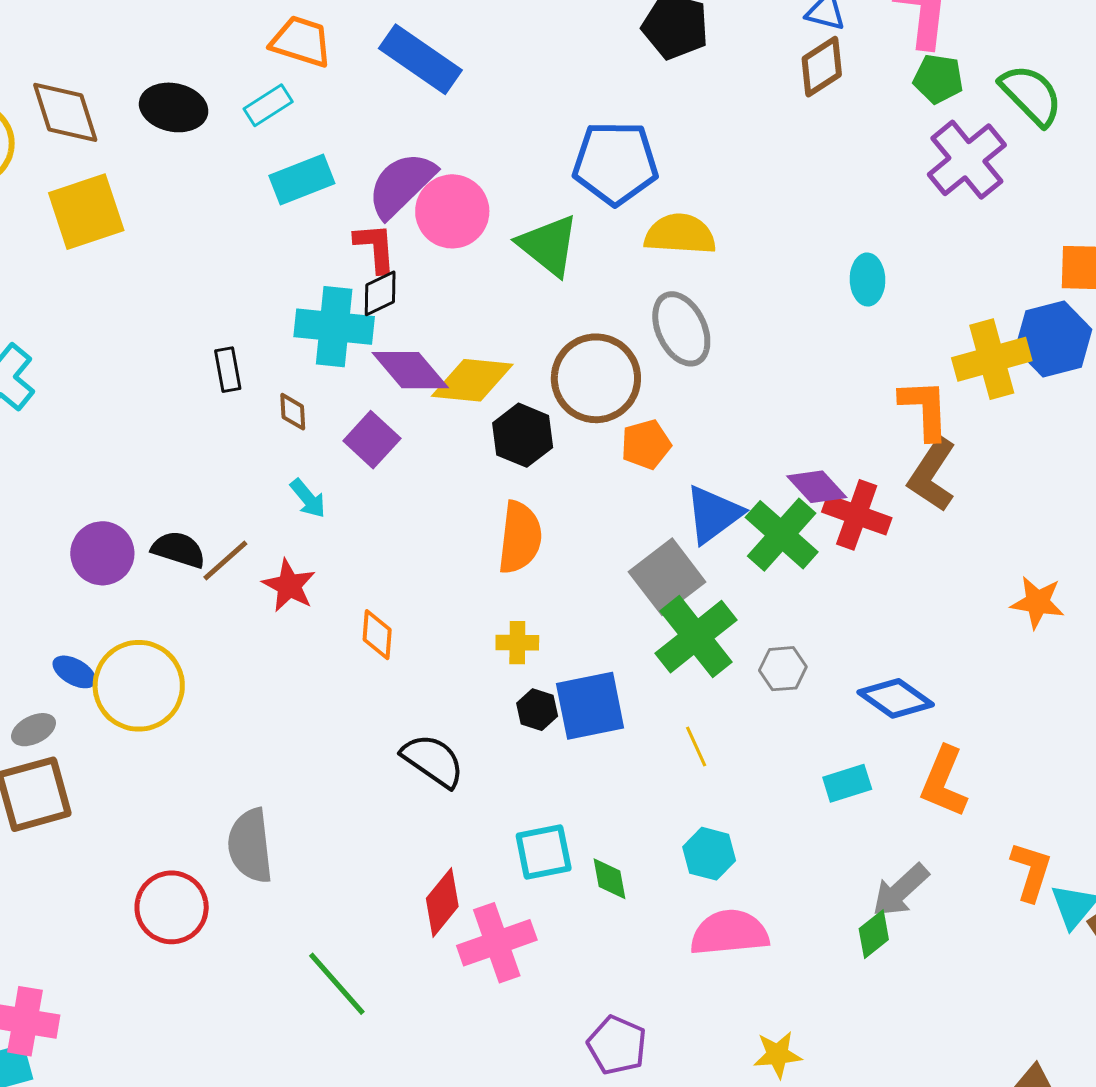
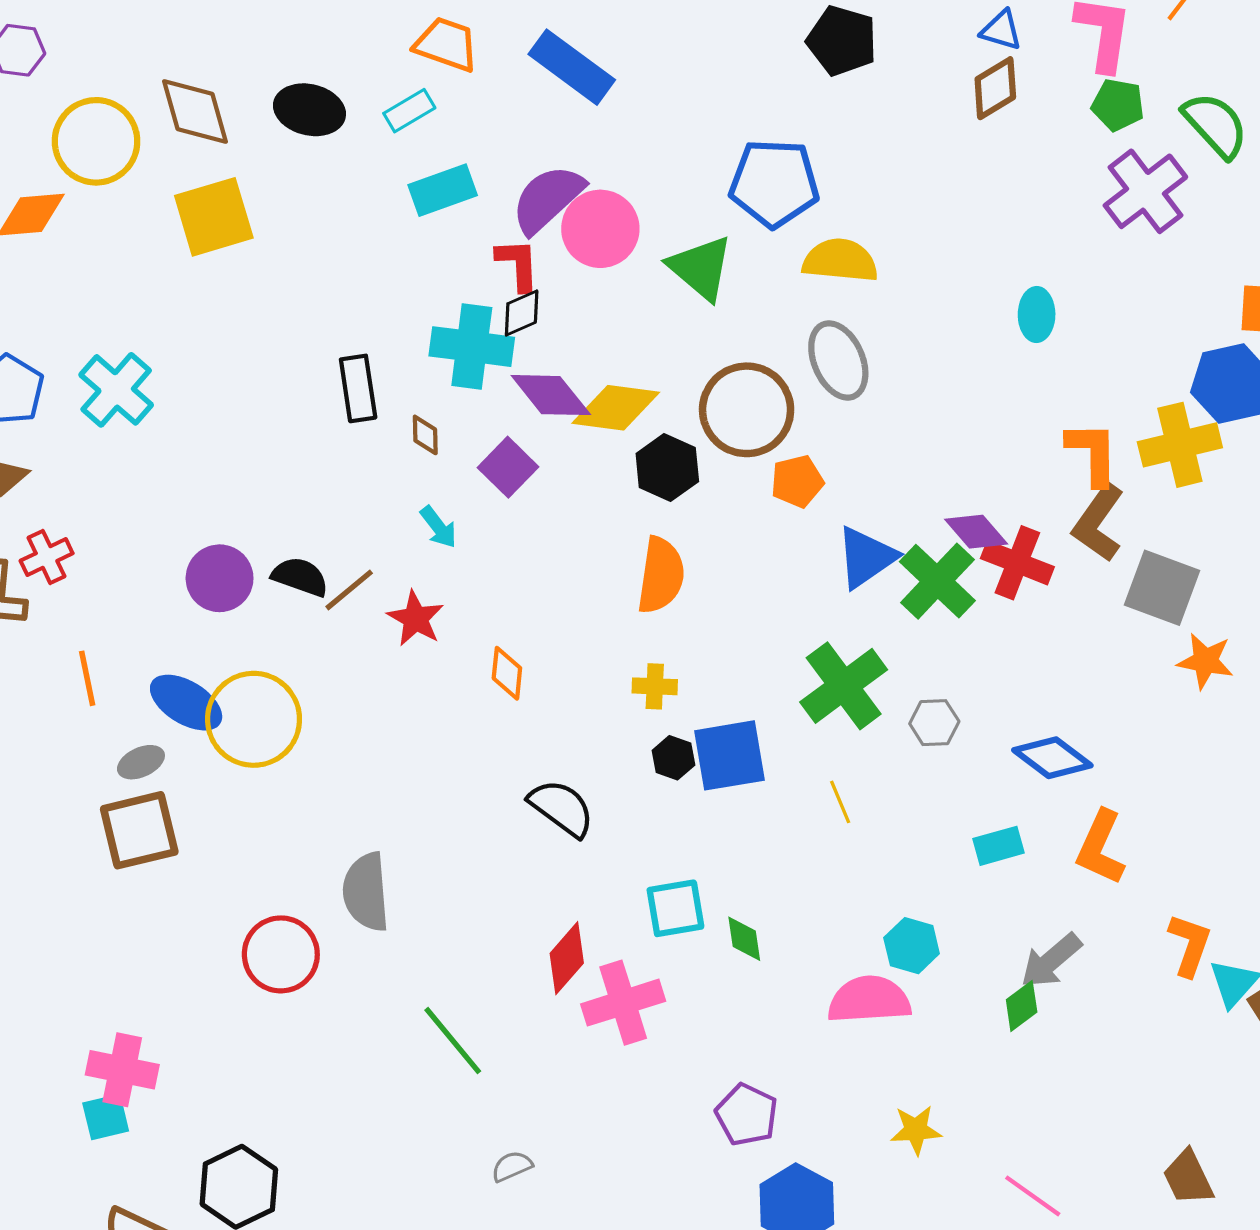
yellow cross: (992, 359) -> (1180, 445), moved
black rectangle: (228, 370) -> (358, 388), size x1.4
gray square: (667, 577) -> (1162, 588), moved, turned -34
blue ellipse: (74, 672) -> (186, 703), size x1.6
cyan hexagon: (709, 854) -> (912, 946), moved

